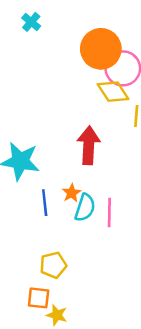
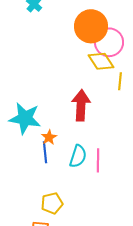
orange star: (72, 193) -> (49, 137), moved

